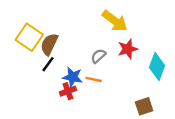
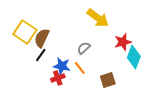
red star: (128, 49) -> (123, 42), moved
orange line: (94, 79) -> (80, 68), turned 40
brown square: (144, 106) -> (108, 80), moved

